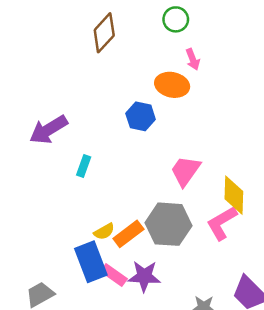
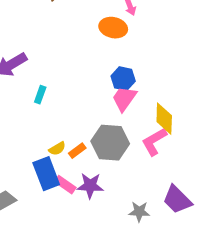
blue hexagon: (141, 116) -> (123, 79), moved
orange rectangle: (128, 234) -> (77, 151), size x0.7

